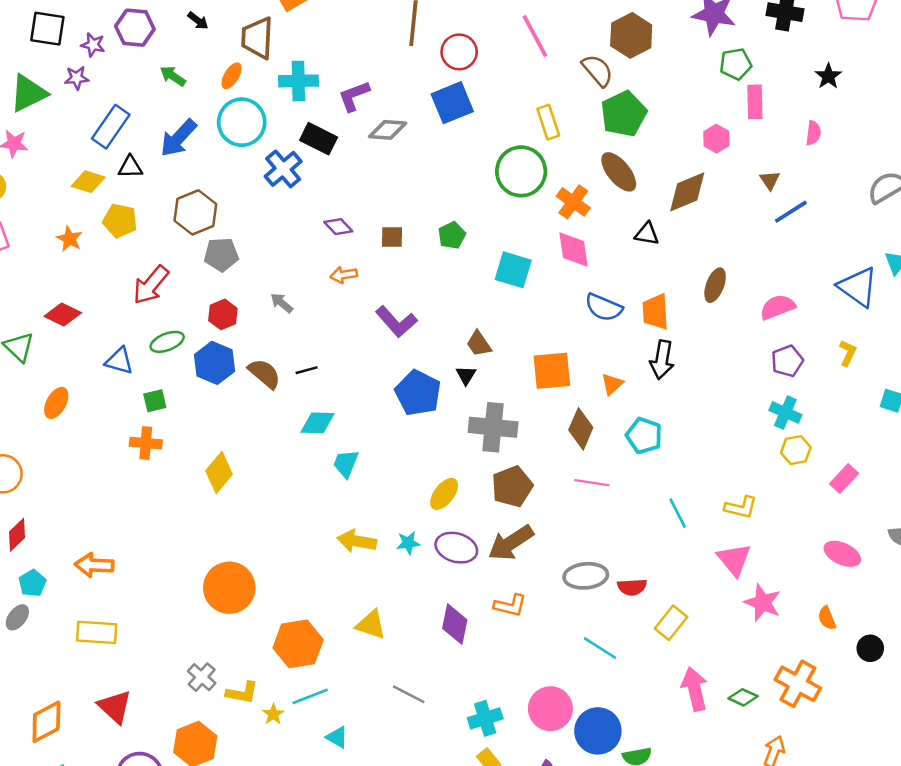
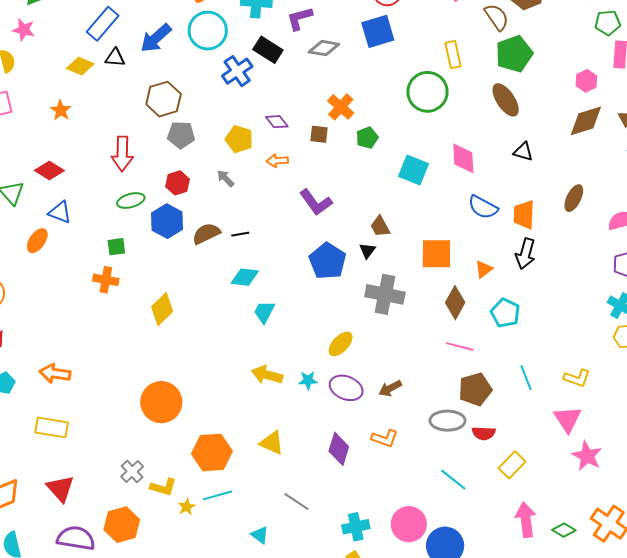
brown diamond: (687, 192) -> (586, 121), moved
orange cross: (573, 202) -> (341, 107), moved
yellow pentagon: (120, 221) -> (239, 139), moved
red arrow: (151, 285) -> (122, 154), turned -44
blue triangle: (119, 361) -> (60, 212), moved
brown semicircle: (264, 374) -> (206, 234), turned -72
brown pentagon: (512, 486) -> (475, 389), moved
brown arrow: (511, 543) -> (390, 388), size x0.6
cyan triangle: (337, 737) -> (260, 535), moved

